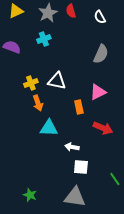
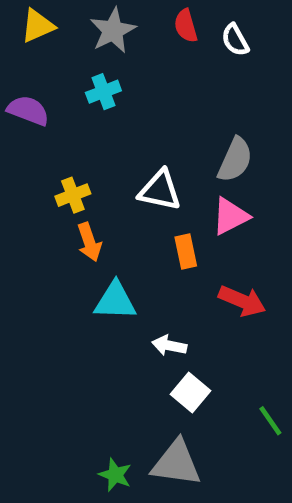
red semicircle: (71, 11) -> (186, 26), moved
gray semicircle: (101, 54) -> (235, 160), moved
white triangle: (57, 81) -> (160, 190), moved
white square: (81, 167) -> (190, 393), turned 35
green star: (30, 195) -> (115, 475), moved

